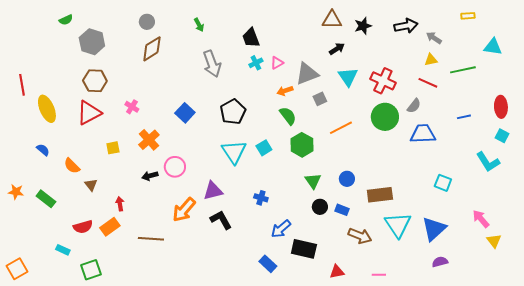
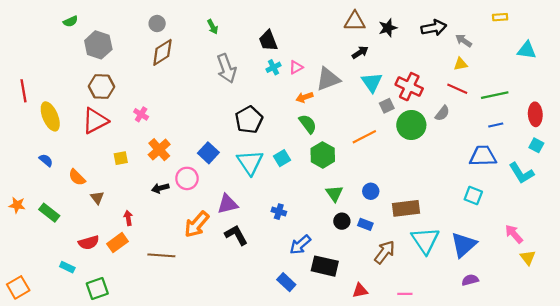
green line: (463, 70) -> (495, 95), moved
gray square: (320, 99) -> (387, 106), moved
blue square: (185, 113) -> (208, 153), moved
blue trapezoid: (423, 134) -> (483, 156), moved
brown arrow: (360, 236) -> (385, 252), turned -75

